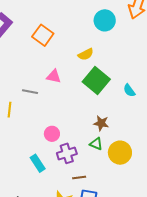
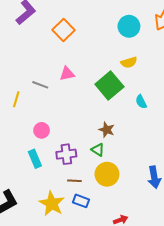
yellow semicircle: (86, 54) -> (129, 62), moved
pink triangle: (54, 76) -> (67, 74), turned -35
pink circle: (52, 134) -> (42, 130), moved
yellow circle: (120, 153) -> (107, 174), moved

